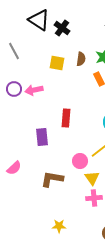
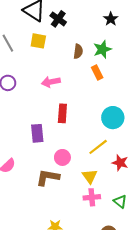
yellow square: (57, 63) -> (38, 41), moved
pink arrow: (34, 90) -> (51, 82), moved
pink circle: (80, 161) -> (62, 157), moved

